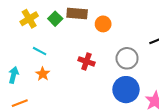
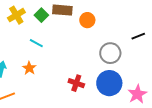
cyan line: (40, 51) -> (36, 43), moved
red cross: (86, 61) -> (76, 83), moved

